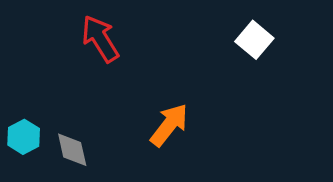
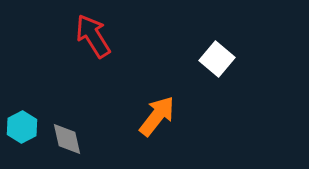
white square: (254, 40) -> (217, 59), moved

